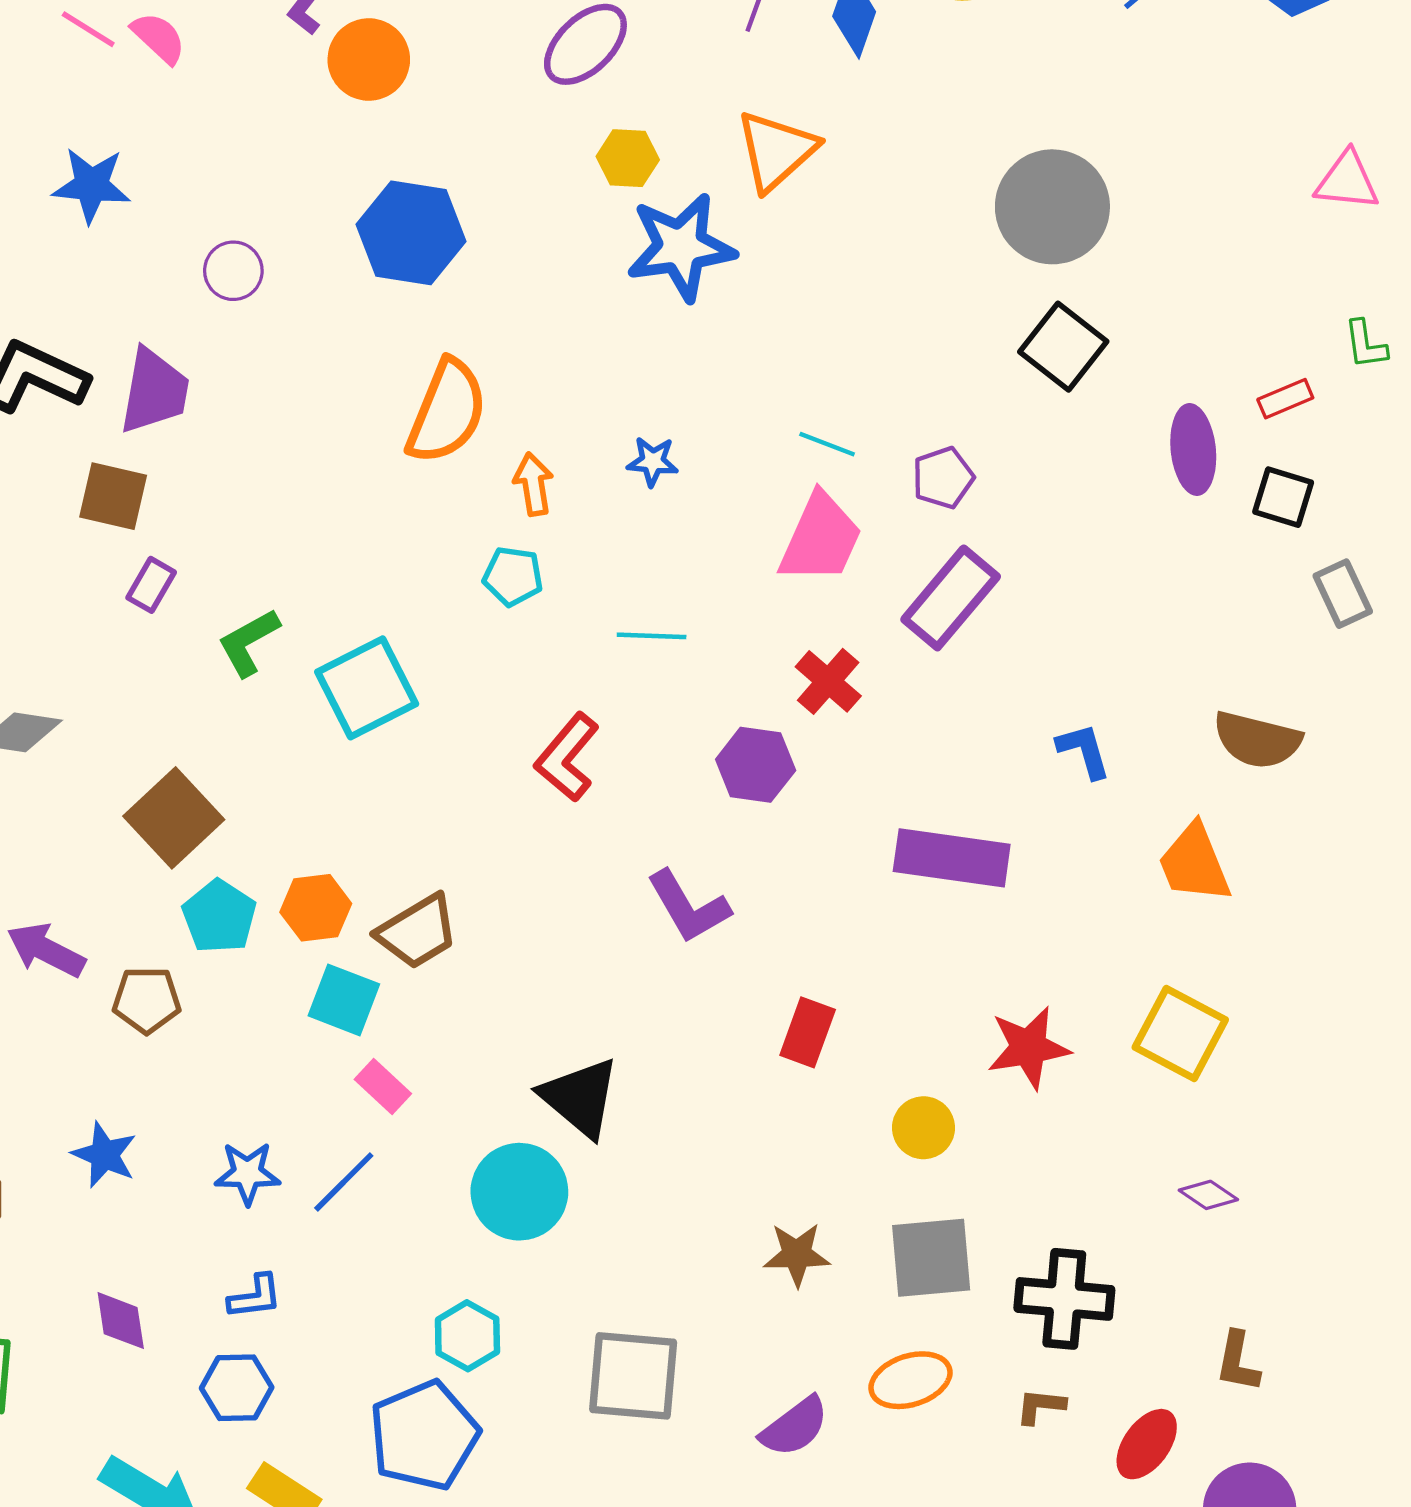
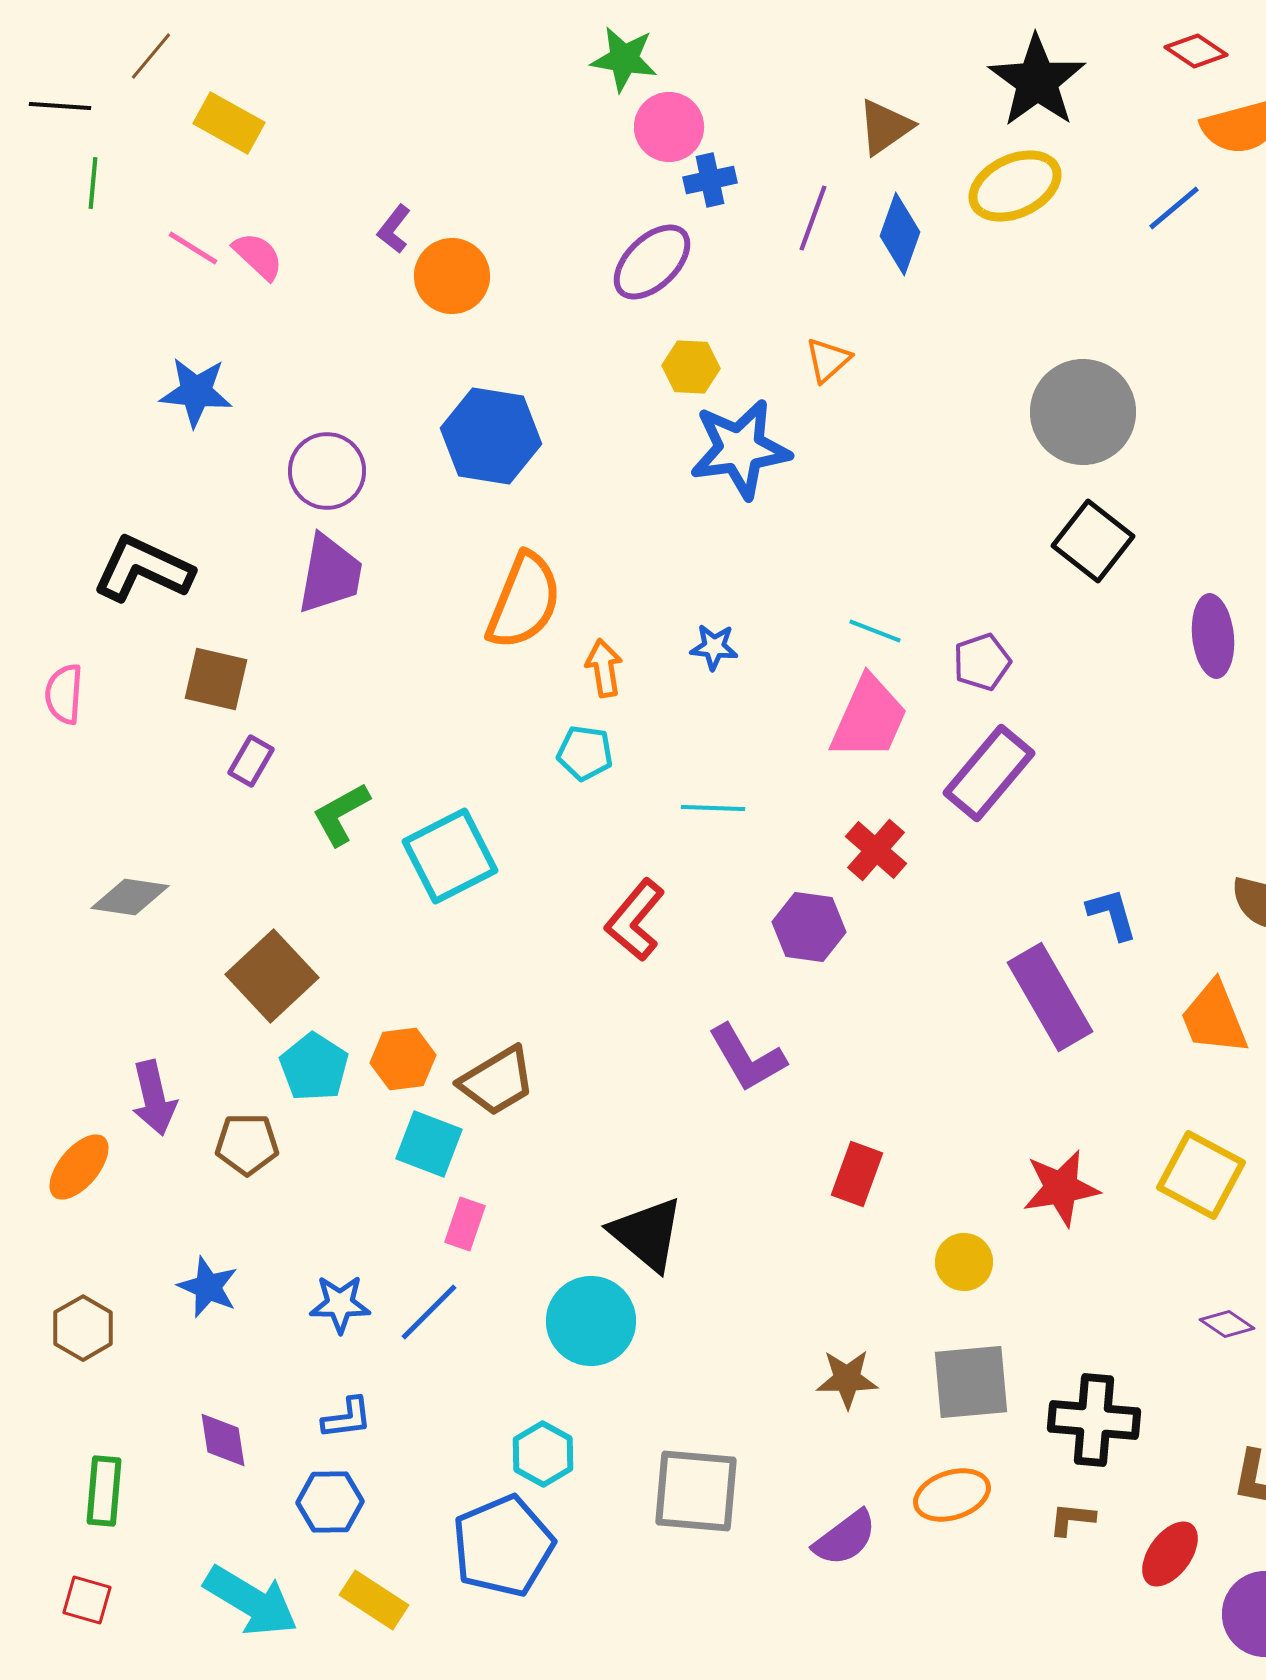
orange triangle: (776, 151) -> (828, 360), size x0.6
purple circle: (233, 271) -> (327, 471), size x1.4
purple trapezoid: (154, 391) -> (330, 574), moved
purple rectangle: (952, 858) -> (1050, 997), moved, turned 52
purple arrow: (46, 950) -> (154, 1098), turned -130
pink rectangle: (383, 1087) -> (465, 1224), turned 66

